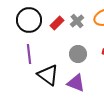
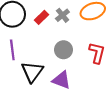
black triangle: (48, 75) -> (32, 72), turned 30

